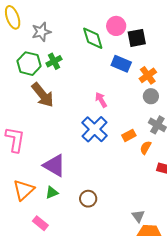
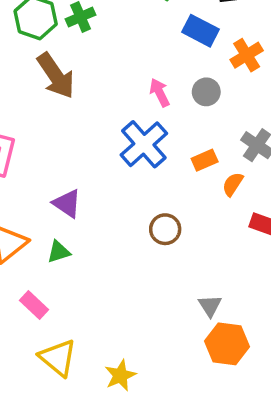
gray circle: (151, 96) -> (206, 92), moved
purple triangle: (54, 165) -> (67, 203), size x0.7
brown circle: (88, 199) -> (165, 229), moved

